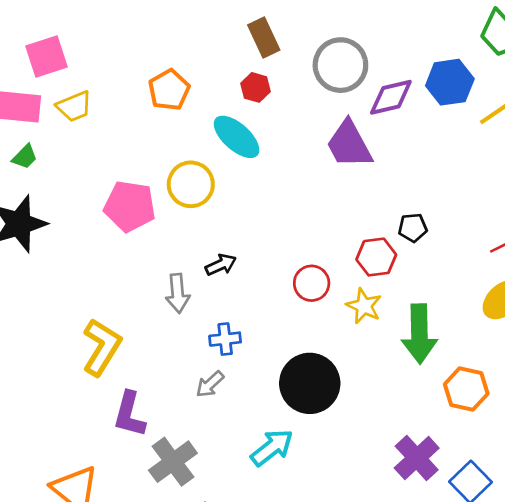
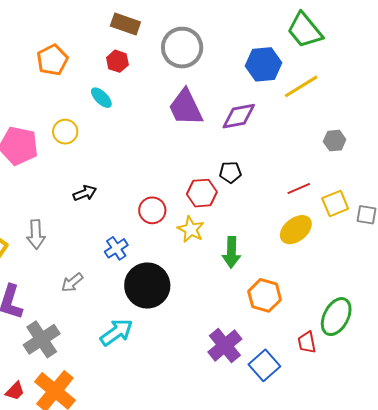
brown rectangle: (264, 37) -> (125, 24), turned -48
purple diamond: (391, 97) -> (239, 116), moved
cyan ellipse: (237, 137) -> (101, 98), size x0.6
yellow circle: (191, 184) -> (65, 132), size x0.7
gray arrow: (178, 293) -> (36, 234), moved
green arrow: (419, 334) -> (231, 252), size x0.7
blue cross: (225, 339) -> (116, 248), moved, turned -30

